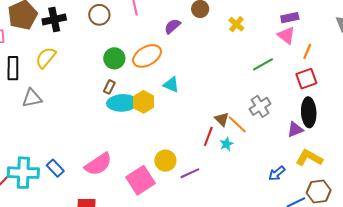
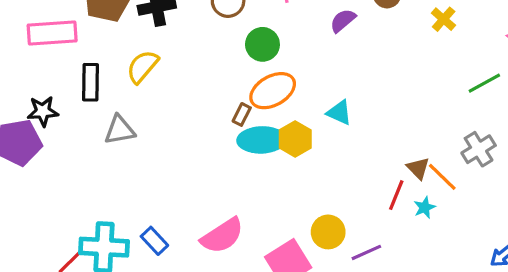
orange ellipse: (147, 56) -> (273, 91), moved
green circle: (114, 58) -> (262, 44), moved

